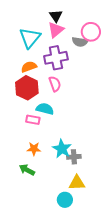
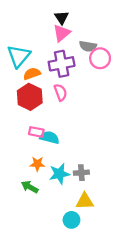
pink circle: (91, 32) -> (100, 58), moved
cyan triangle: (30, 38) -> (19, 56), moved
cyan semicircle: (45, 109) -> (49, 137), moved
cyan star: (62, 149) -> (59, 174), moved, turned 30

